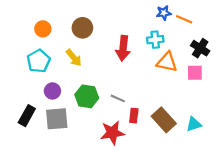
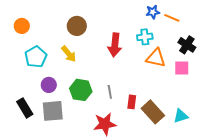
orange circle: (43, 29) -> (22, 26), moved
gray line: (118, 98) -> (110, 92), turned 56
black rectangle: (27, 116) -> (25, 108), turned -60
red rectangle: (134, 116) -> (132, 102), moved

